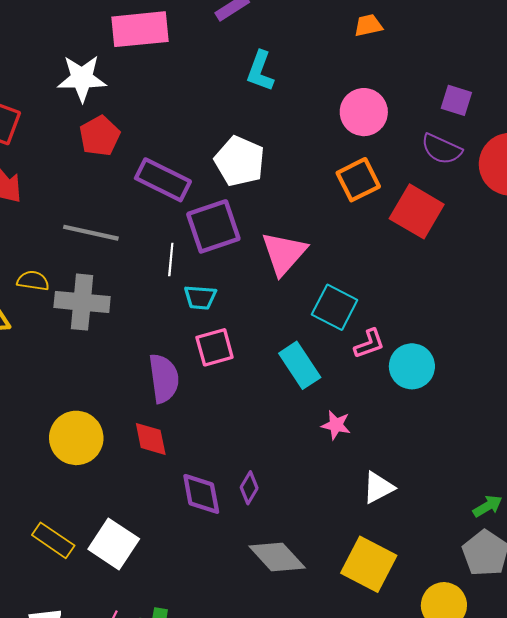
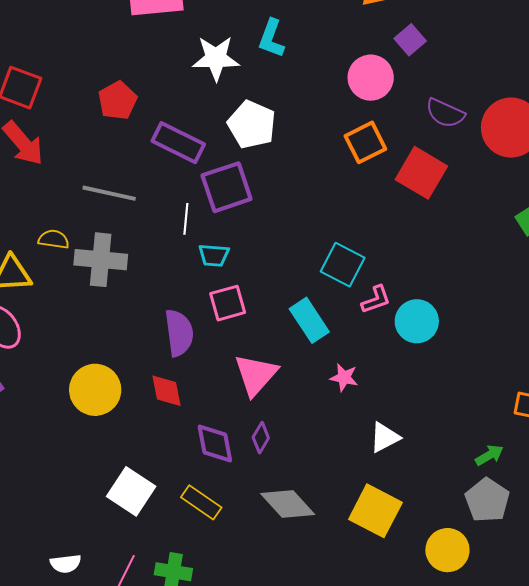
white star: (82, 78) -> (216, 58), moved
purple square: (456, 100) -> (410, 40), moved, turned 32
pink triangle: (284, 253) -> (256, 375), moved
yellow rectangle: (53, 540) -> (201, 502), moved

